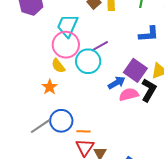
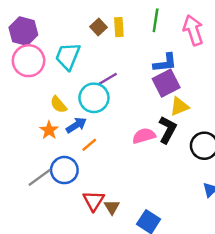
pink circle: (66, 45) -> (29, 61), moved
purple square: (135, 70) -> (166, 83), moved, turned 30
blue arrow: (117, 83) -> (76, 125), moved
orange line: (83, 131) -> (89, 145), moved, turned -40

